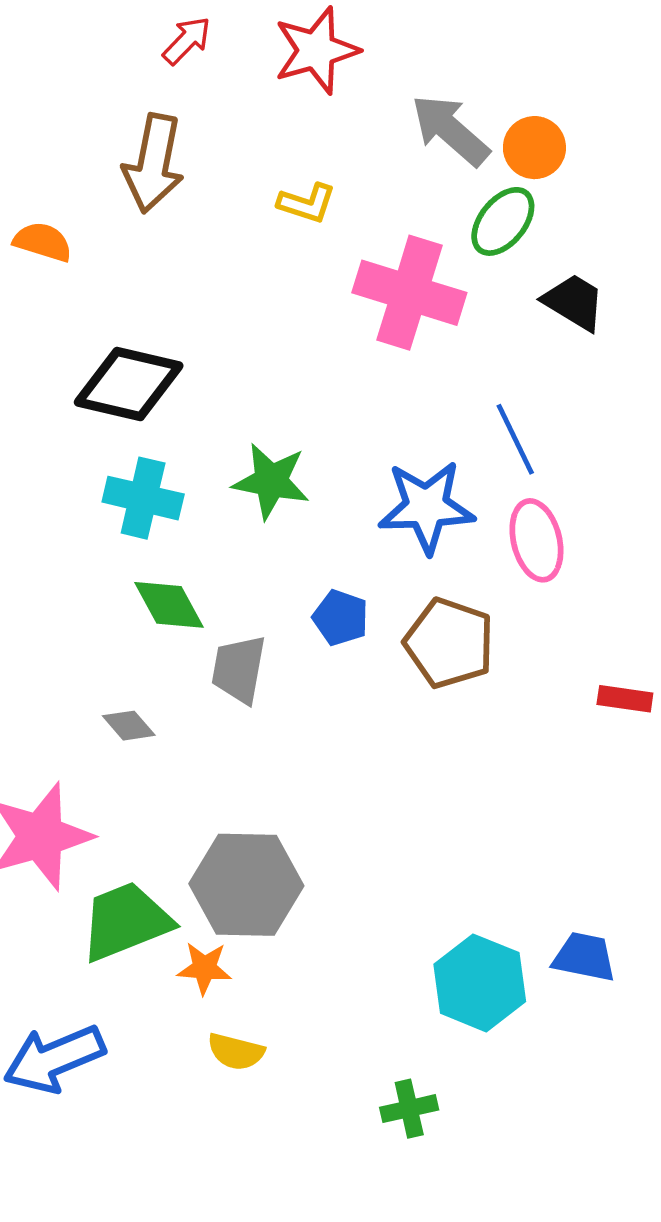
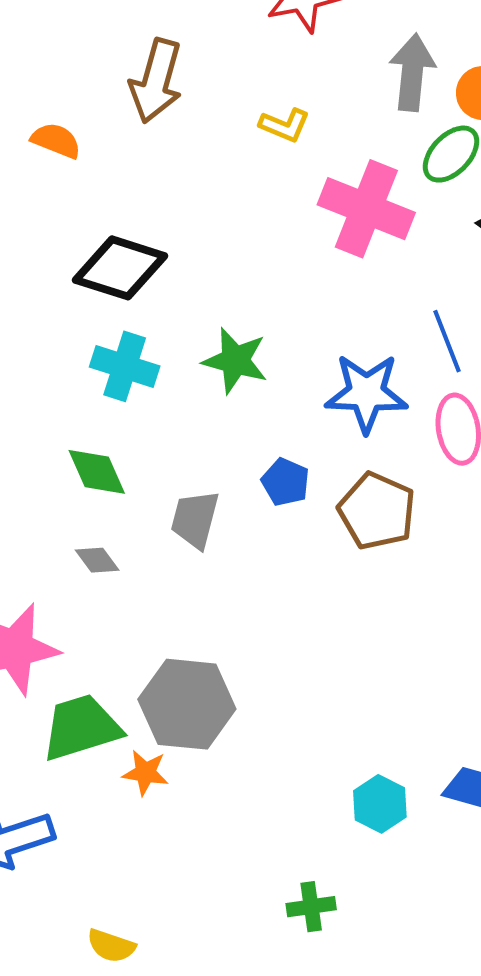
gray arrow: (450, 130) -> (412, 72), turned 50
green diamond: (169, 605) -> (97, 472), moved
cyan hexagon: (480, 983) -> (380, 804), size x0.7
yellow semicircle: (236, 1052) -> (111, 946), moved

